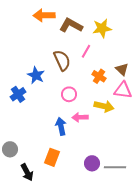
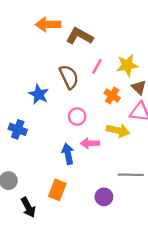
yellow star: (102, 28) -> (127, 65), moved
blue cross: (18, 94) -> (18, 129), moved, turned -35
gray line: (115, 167) -> (131, 175), moved

